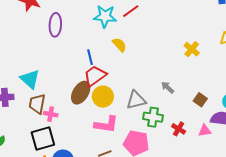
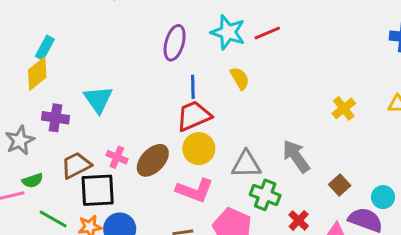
purple ellipse: (55, 25) -> (175, 43), moved
gray arrow: (168, 87) -> (296, 156), size x1.6
brown ellipse: (81, 93) -> (153, 160), moved
brown trapezoid: (37, 104) -> (76, 165), moved, turned 40

